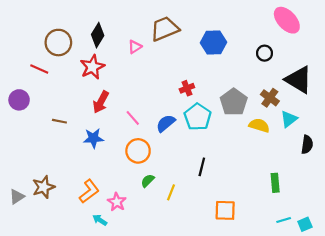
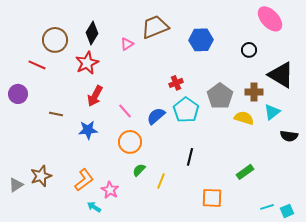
brown cross: (270, 98) -> (254, 92), turned -36
black semicircle: (307, 145) -> (289, 136), turned 90
green rectangle: (275, 183) -> (245, 172), moved, turned 60

